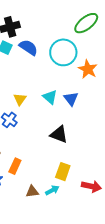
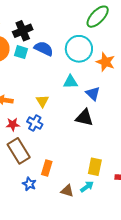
cyan triangle: (50, 97) -> (70, 82), moved, turned -35
black triangle: (59, 134) -> (84, 118), moved
brown triangle: (32, 192) -> (67, 191), turned 32

